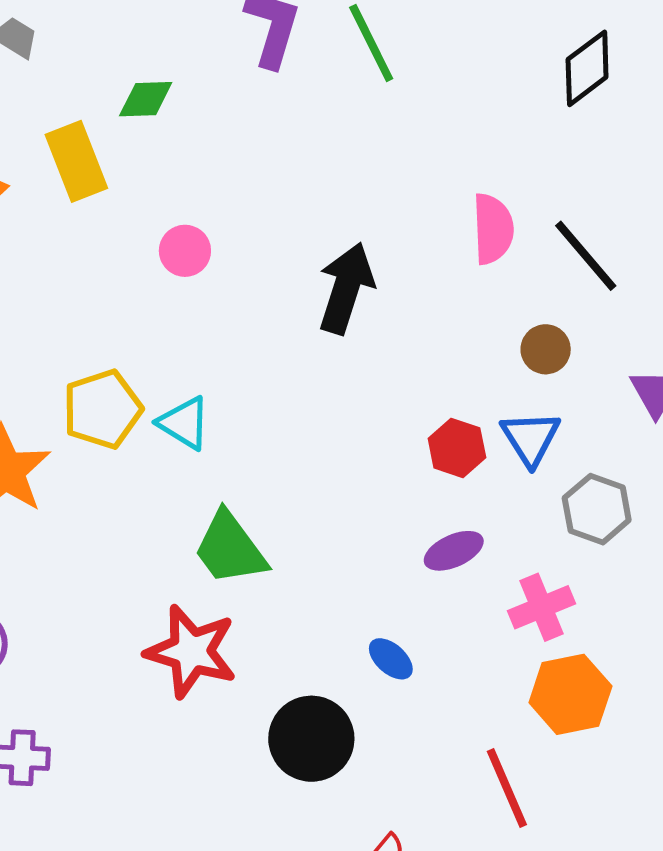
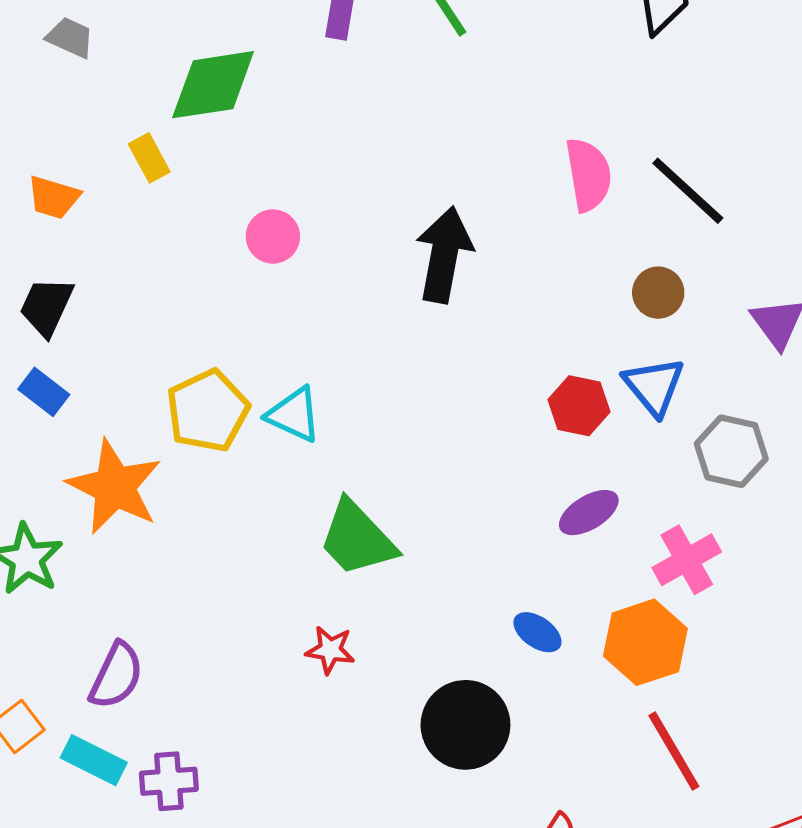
green diamond: (146, 99) -> (213, 85), size x1.6
yellow rectangle: (76, 161) -> (149, 158), size x0.6
red star: (191, 651) -> (330, 650), size x0.5
orange hexagon: (570, 694) -> (645, 642), moved

